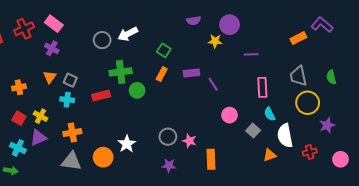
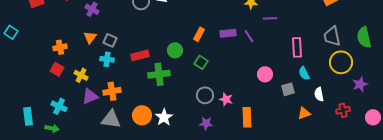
green square: (164, 50) -> (201, 62), moved
purple line: (251, 54) -> (270, 18), moved
green cross: (121, 72) -> (159, 74), moved
green semicircle: (331, 77) -> (364, 37), size x1.5
purple line: (213, 84) -> (249, 36), moved
red square: (19, 118) -> (57, 69), moved
gray square: (253, 130) -> (288, 89), turned 32
white semicircle: (285, 136) -> (319, 94), size x0.6
purple triangle: (38, 138) -> (90, 96), moved
white star: (127, 144) -> (164, 117), moved

